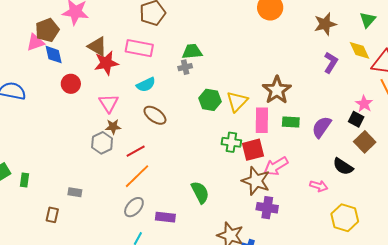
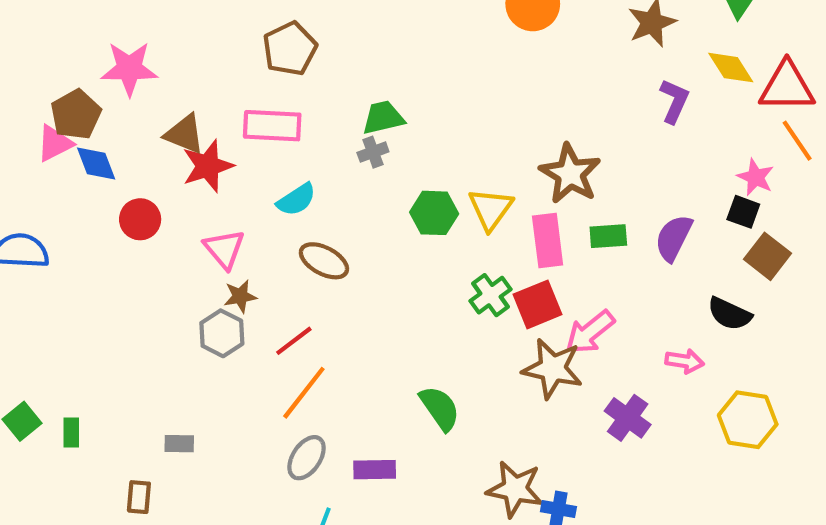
green cross: (231, 142) -> (491, 295), turned -36
purple cross: (267, 208) -> (628, 418), moved, turned 35

